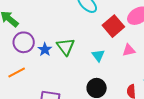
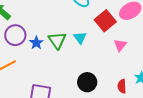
pink triangle: (129, 50) -> (120, 45), turned -40
cyan triangle: (98, 55) -> (80, 38), moved

